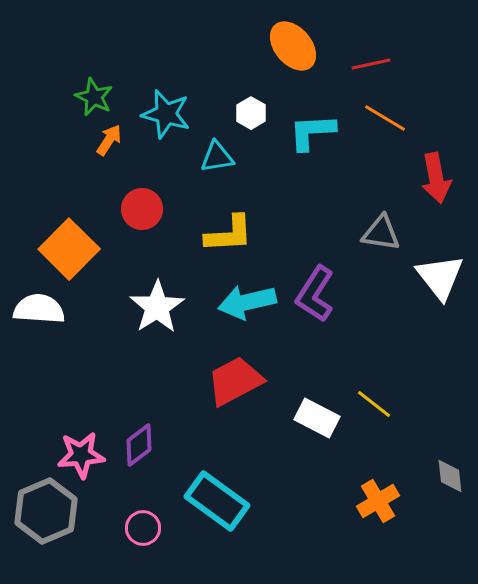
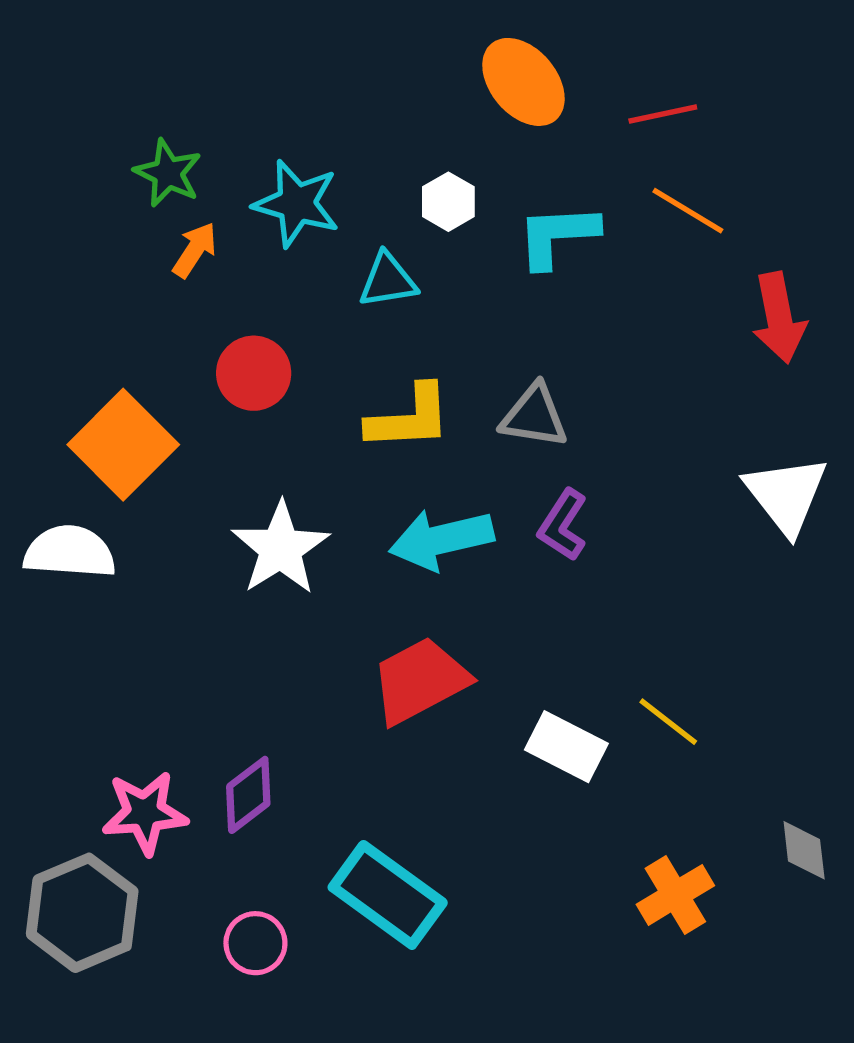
gray triangle: (381, 233) -> (534, 416), moved
purple L-shape: (315, 294) -> (563, 525), size x0.7

